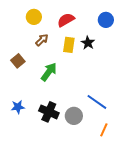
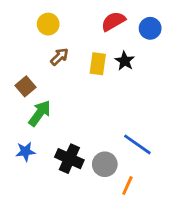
red semicircle: (66, 20) -> (113, 21), moved
green arrow: (49, 72) -> (40, 113), moved
orange line: (104, 130) -> (127, 186), moved

